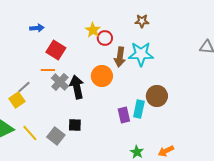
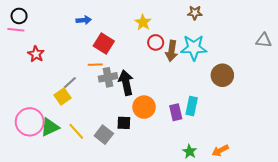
red circle: (105, 38) -> (156, 42), moved
orange circle: (102, 76) -> (144, 107), moved
gray cross: (60, 82) -> (108, 77), turned 36
brown circle: (157, 96) -> (222, 75), moved

